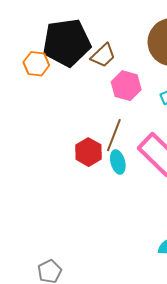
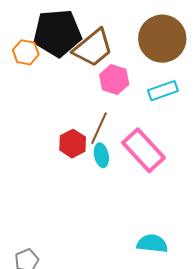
brown trapezoid: (103, 55) -> (93, 48), size x1.6

